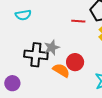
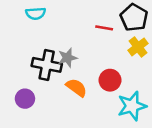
red circle: (75, 62) -> (110, 80), moved
purple circle: (12, 83) -> (25, 99), moved

